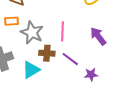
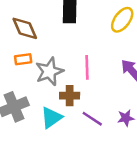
gray star: (32, 33) -> (49, 71), turned 30
purple line: (70, 59) -> (92, 119), moved

